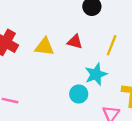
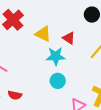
cyan star: (96, 74) -> (56, 56), moved

